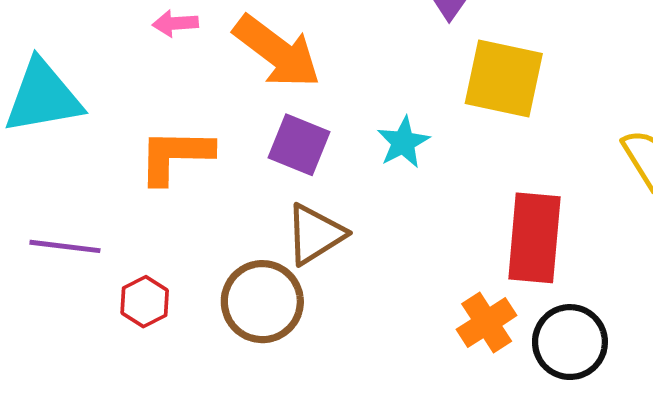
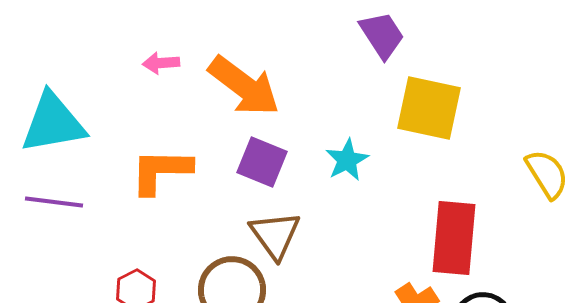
brown triangle: (315, 234) -> (275, 235), turned -34
purple line: (65, 246) -> (54, 202), moved

